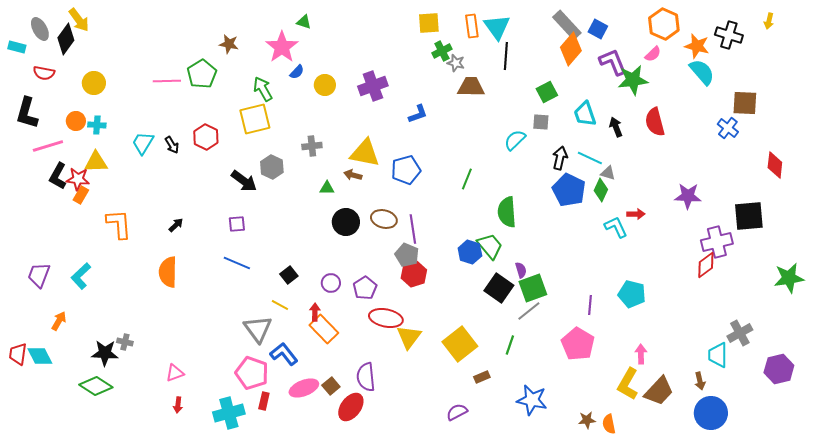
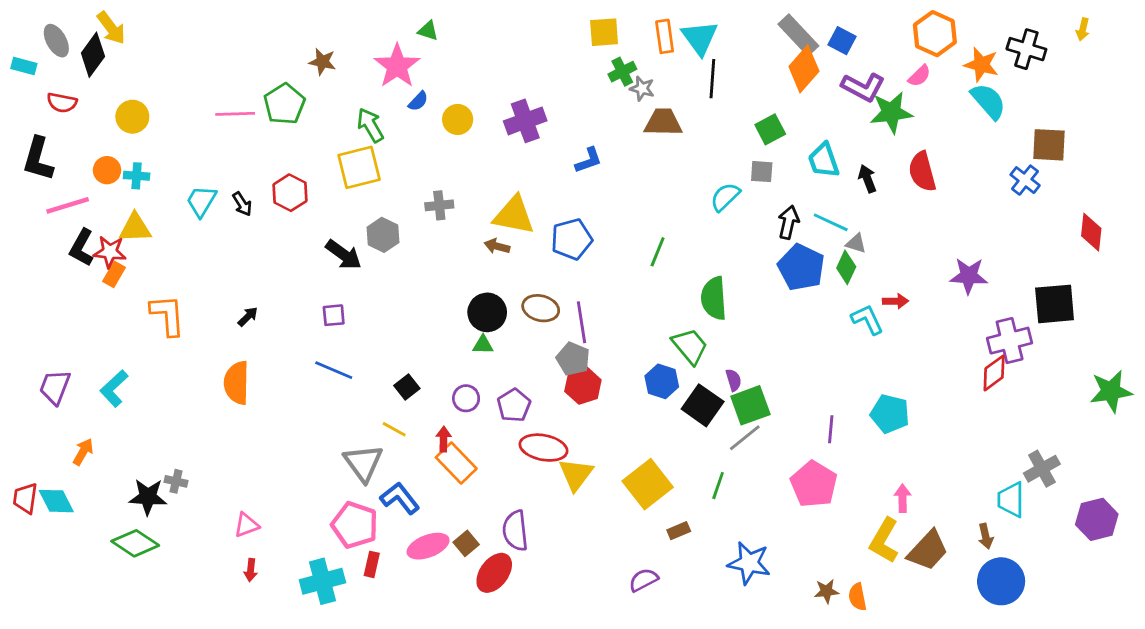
purple L-shape: (613, 62) -> (863, 87), turned 140
green triangle: (327, 188) -> (483, 345), moved
blue hexagon: (470, 252) -> (662, 381), moved

